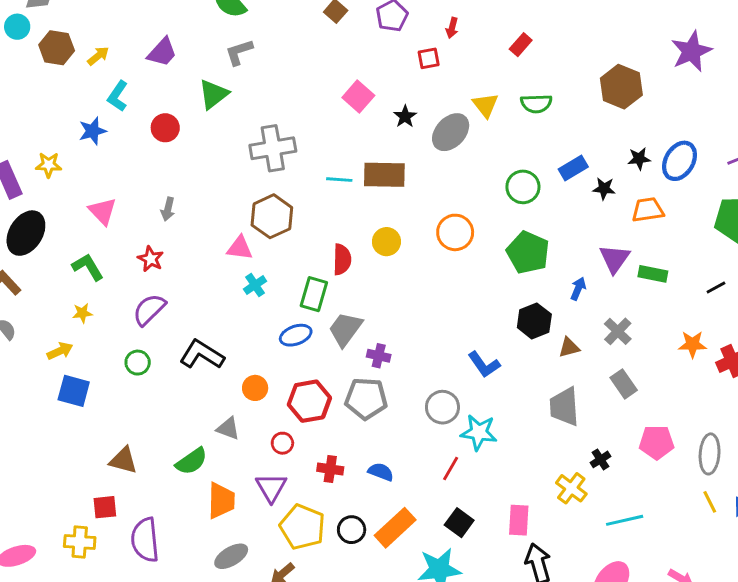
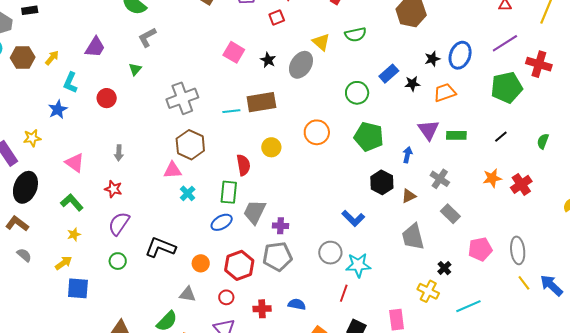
green triangle: (213, 94) -> (135, 69), size x0.6

